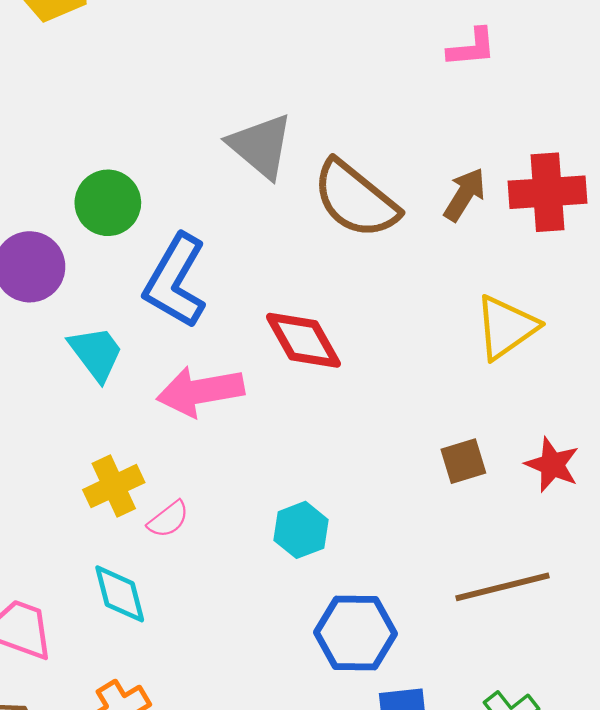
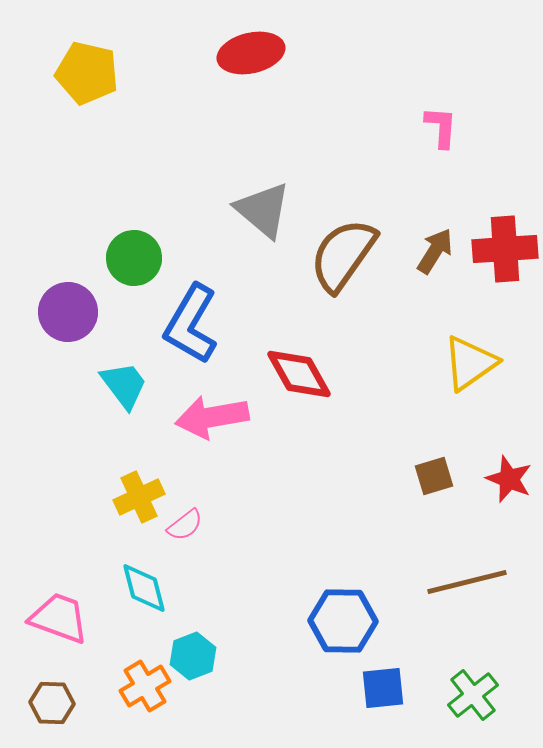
pink L-shape: (472, 48) -> (441, 127), turned -81
brown semicircle: (356, 199) -> (343, 255), turned 86
cyan hexagon: (301, 530) -> (193, 656), moved

